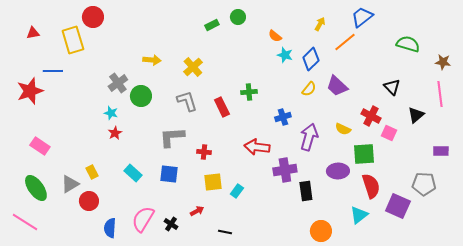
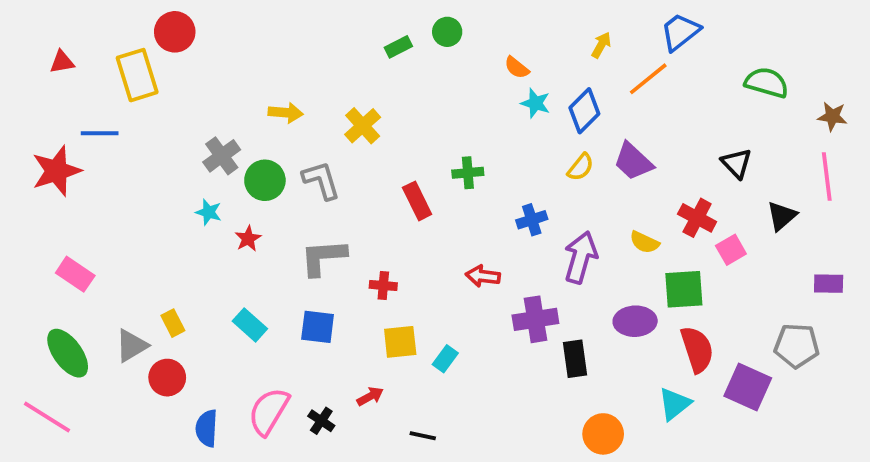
gray L-shape: (187, 101) -> (321, 180), moved
red star: (115, 133) -> (248, 239), moved
pink square: (389, 133) -> (731, 250), turned 35
red arrow: (257, 147) -> (483, 276), size x0.7

